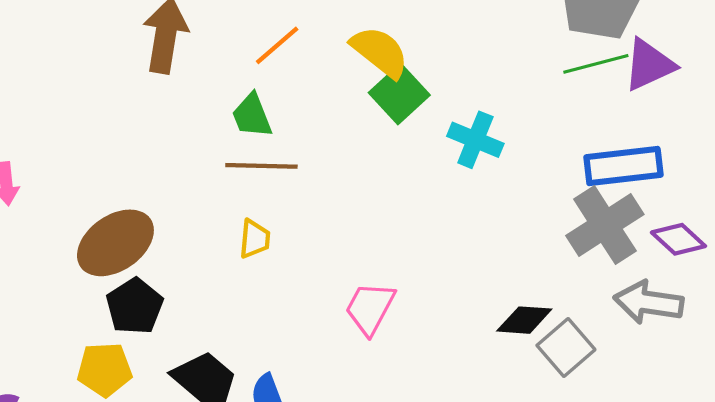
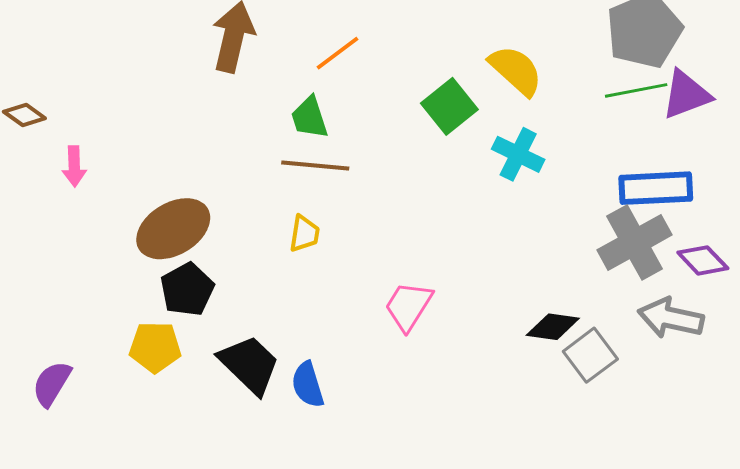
yellow semicircle: (380, 52) -> (516, 70), moved

